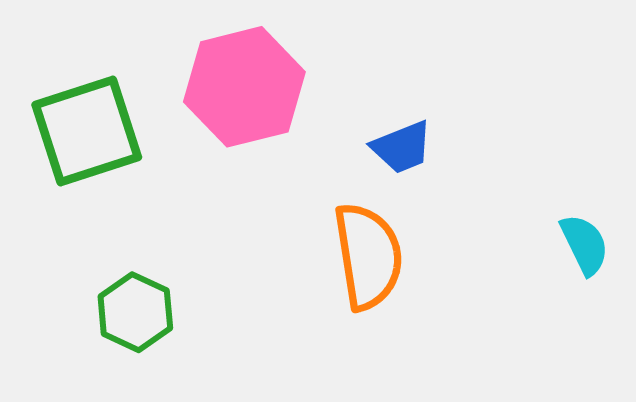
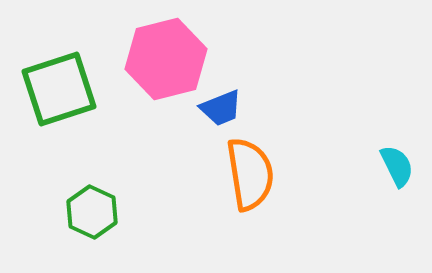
blue trapezoid: (402, 147) -> (221, 108), moved

